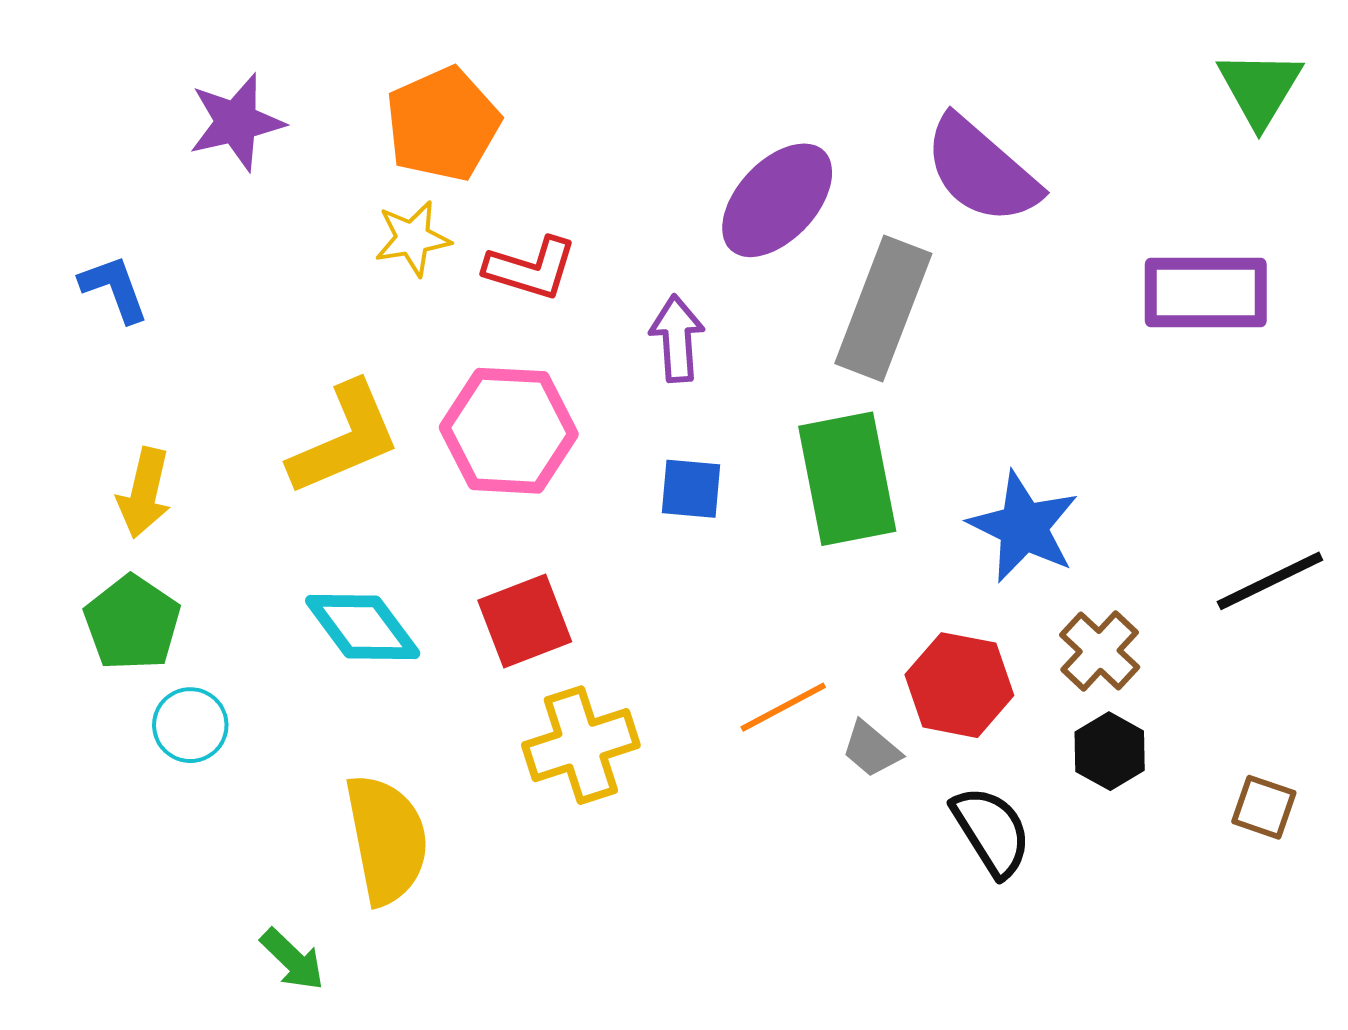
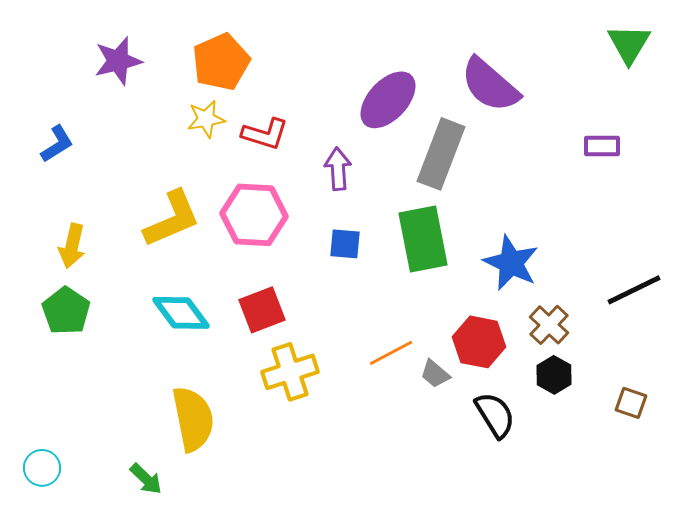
blue L-shape: (114, 288) -> (57, 144), turned 78
purple rectangle: (1206, 292) -> (602, 146), size x0.6
cyan circle: (190, 725) -> (42, 468), moved

